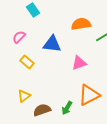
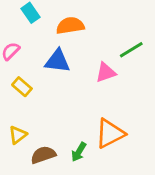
orange semicircle: (81, 24) -> (70, 26), moved
pink triangle: (79, 63) -> (106, 72), moved

